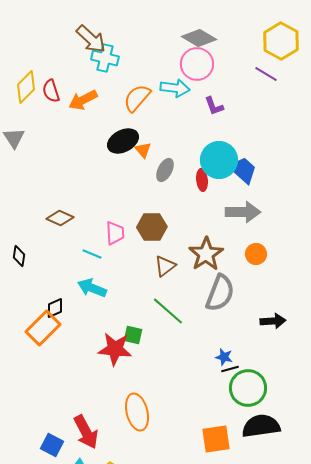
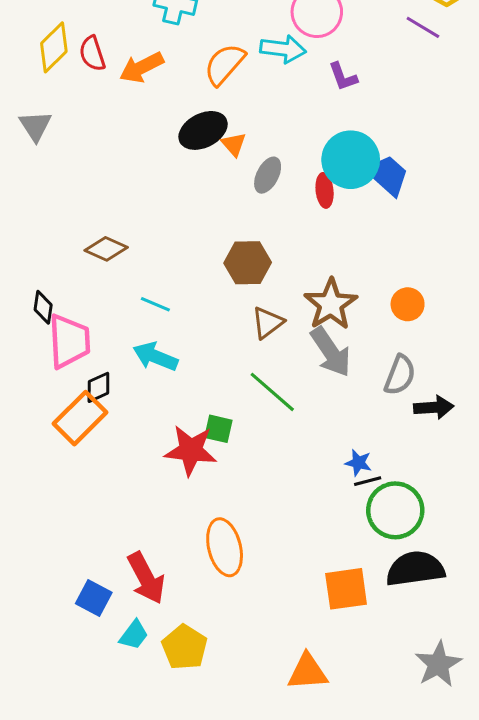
gray arrow: (243, 212) -> (331, 352), moved, turned 56
pink trapezoid: (115, 233) -> (69, 341), moved, size x1.5
gray semicircle: (220, 293) -> (400, 375), moved, size x0.7

